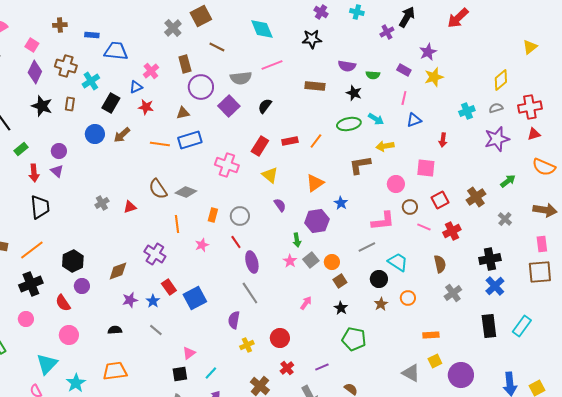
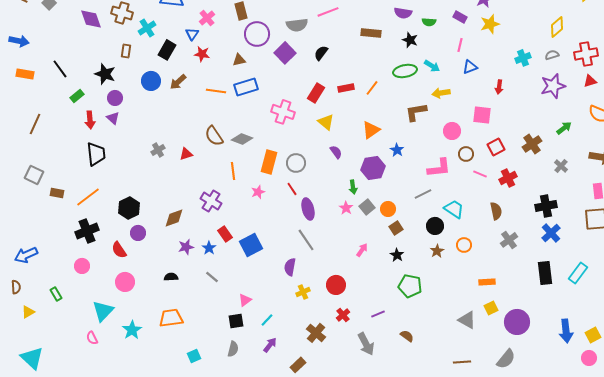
purple diamond: (35, 72) -> (91, 19), turned -45
blue triangle: (136, 87) -> (192, 34), turned -32
black star: (42, 106) -> (105, 74), moved
orange rectangle: (213, 215) -> (269, 162), size x1.6

